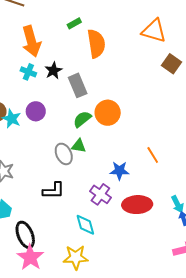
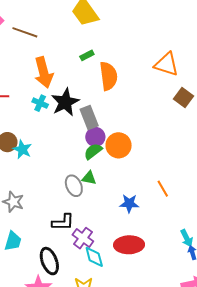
black star: (53, 71) -> (65, 102), size x1.6
purple circle: (36, 111) -> (95, 137), moved
purple cross: (100, 194) -> (83, 238), moved
red ellipse: (137, 205) -> (129, 245), moved
black ellipse: (25, 235) -> (49, 261), moved

